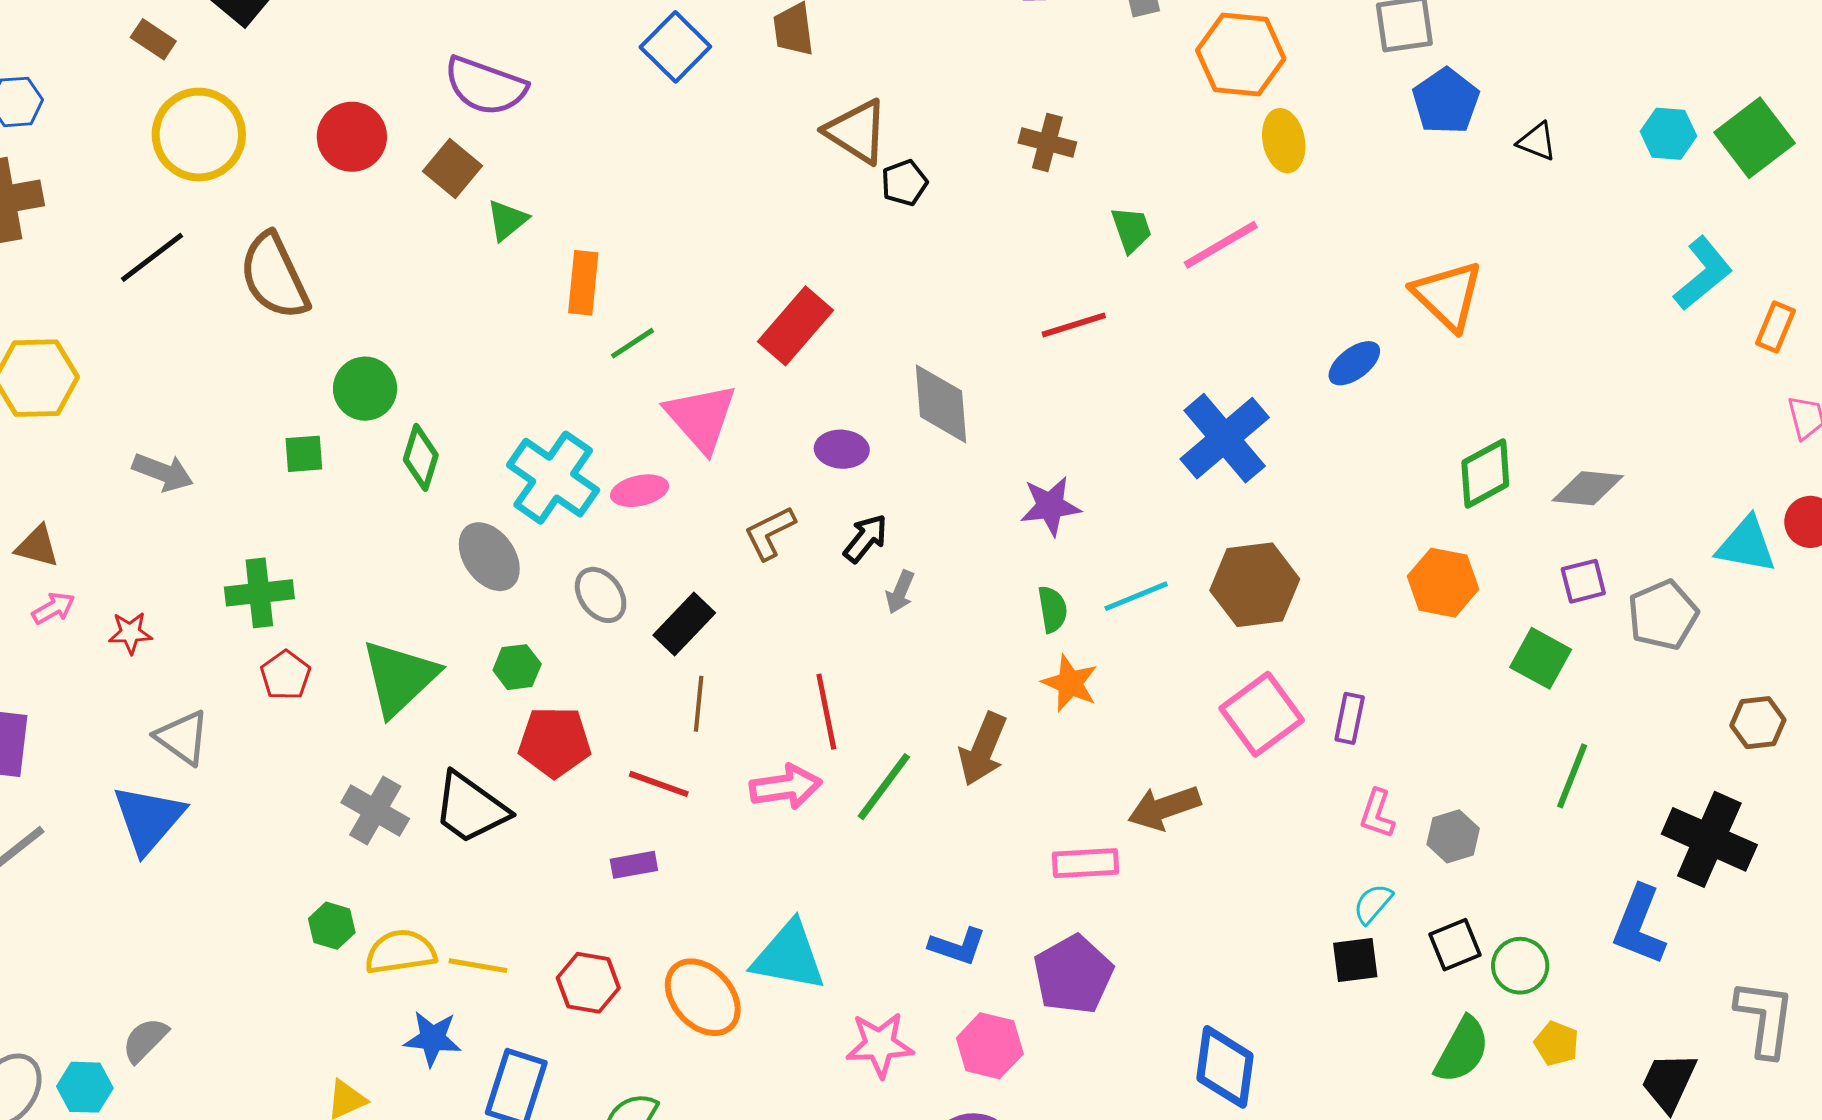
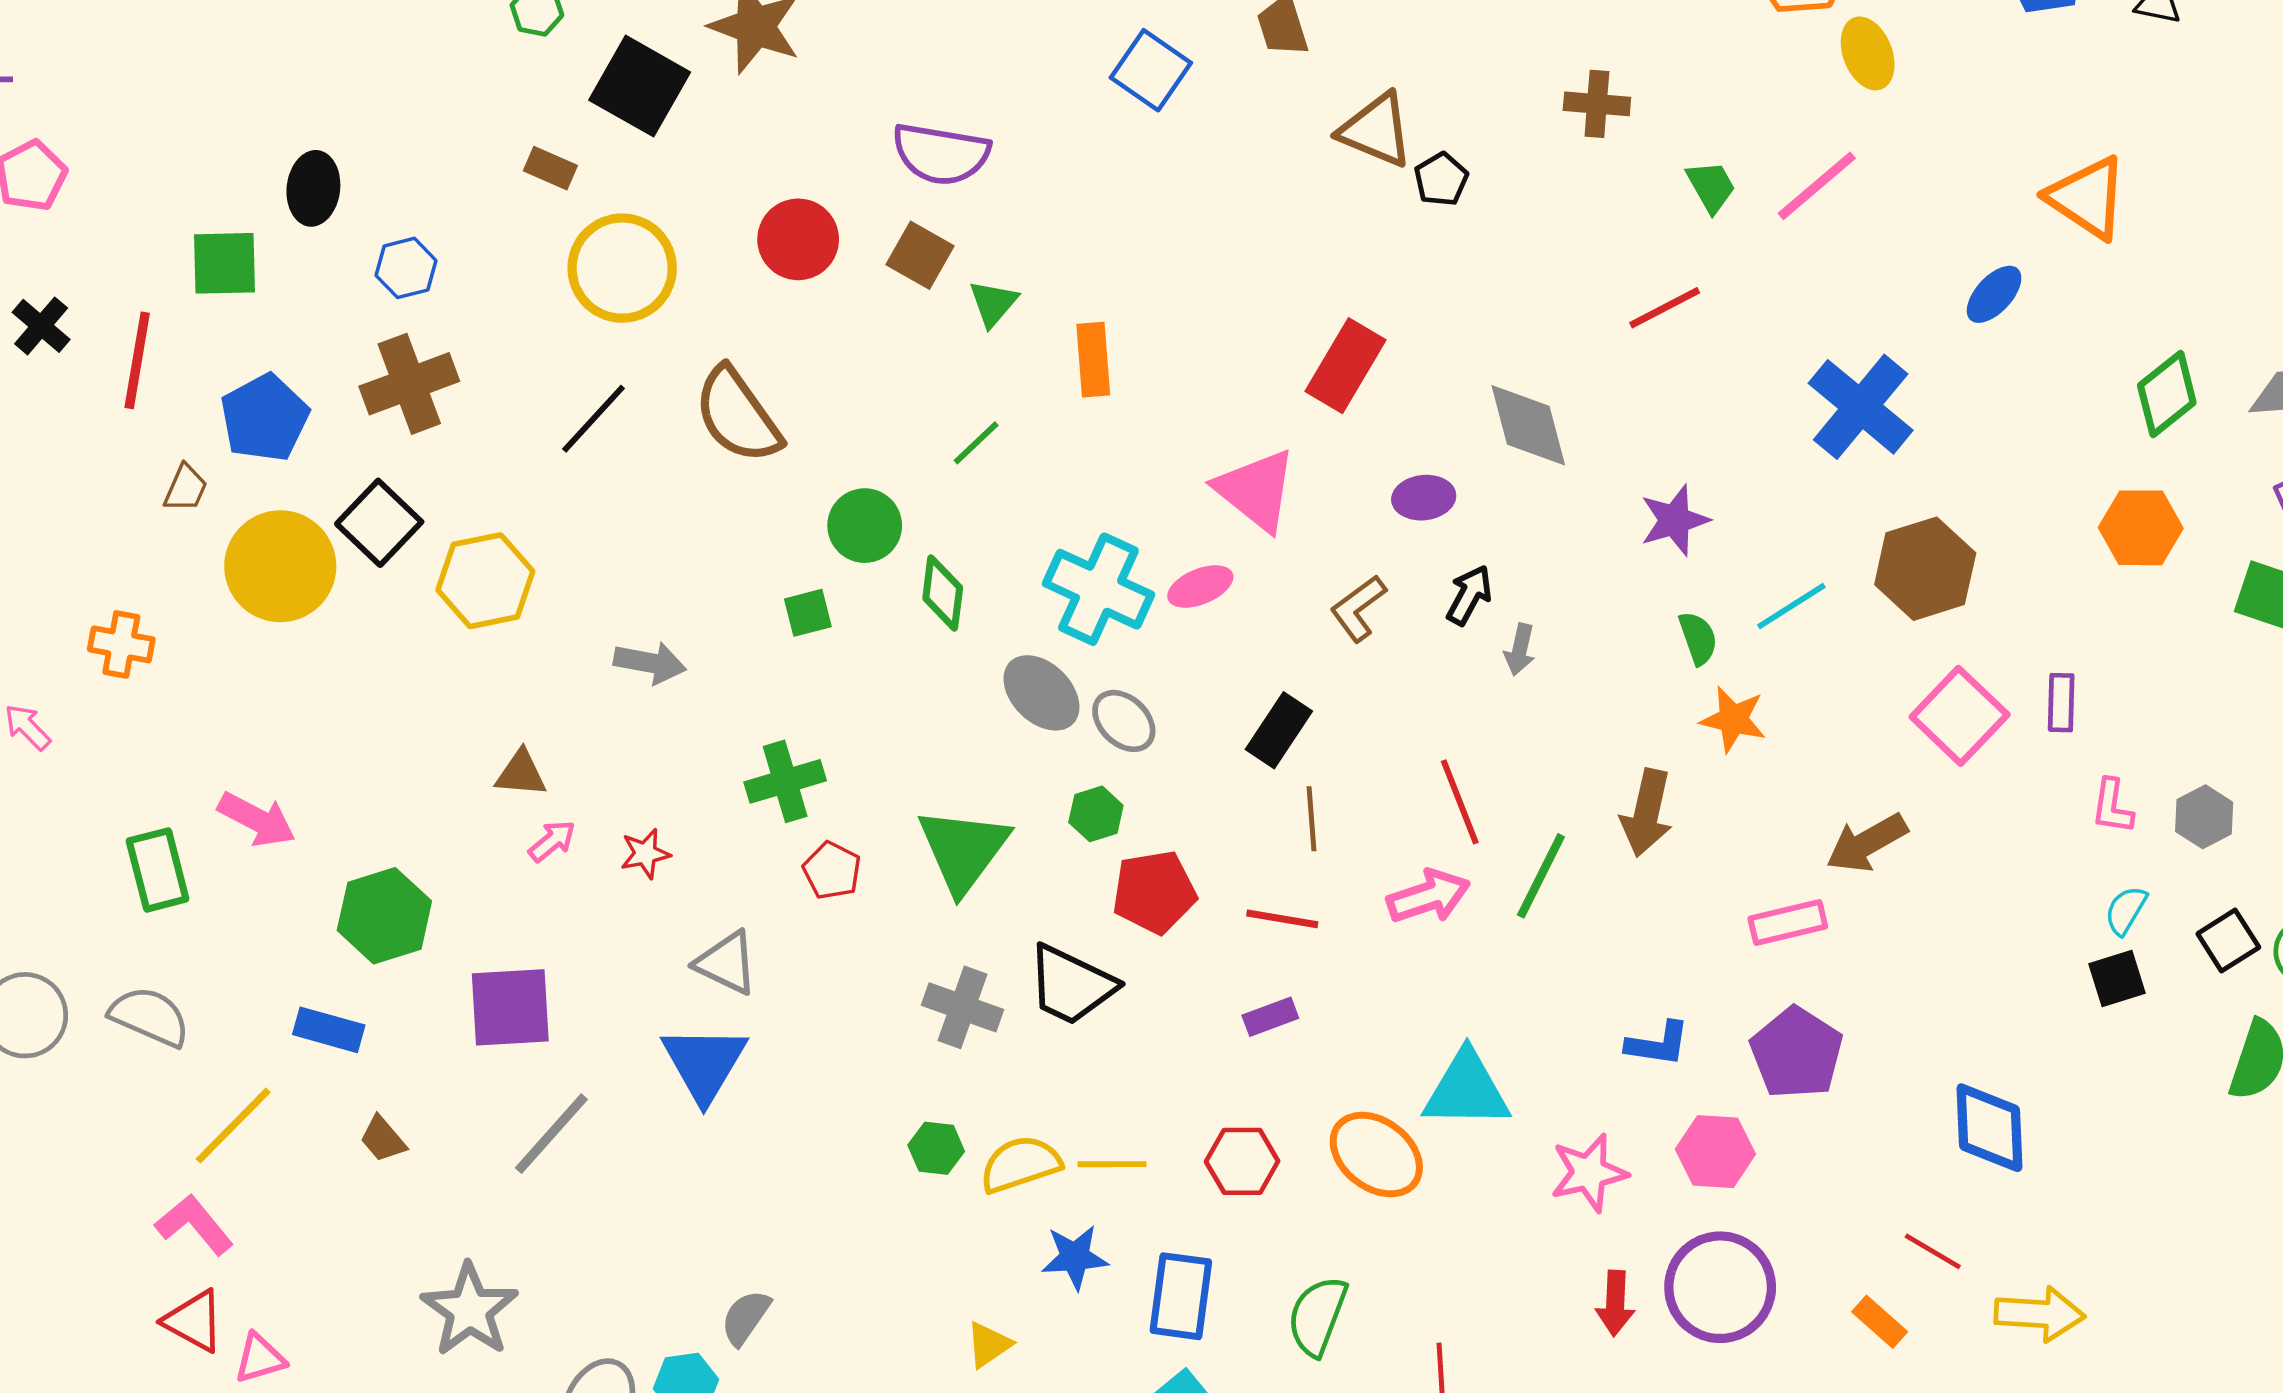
green line: (632, 343) -> (976, 443), moved
gray ellipse: (601, 595) -> (1124, 721), moved

